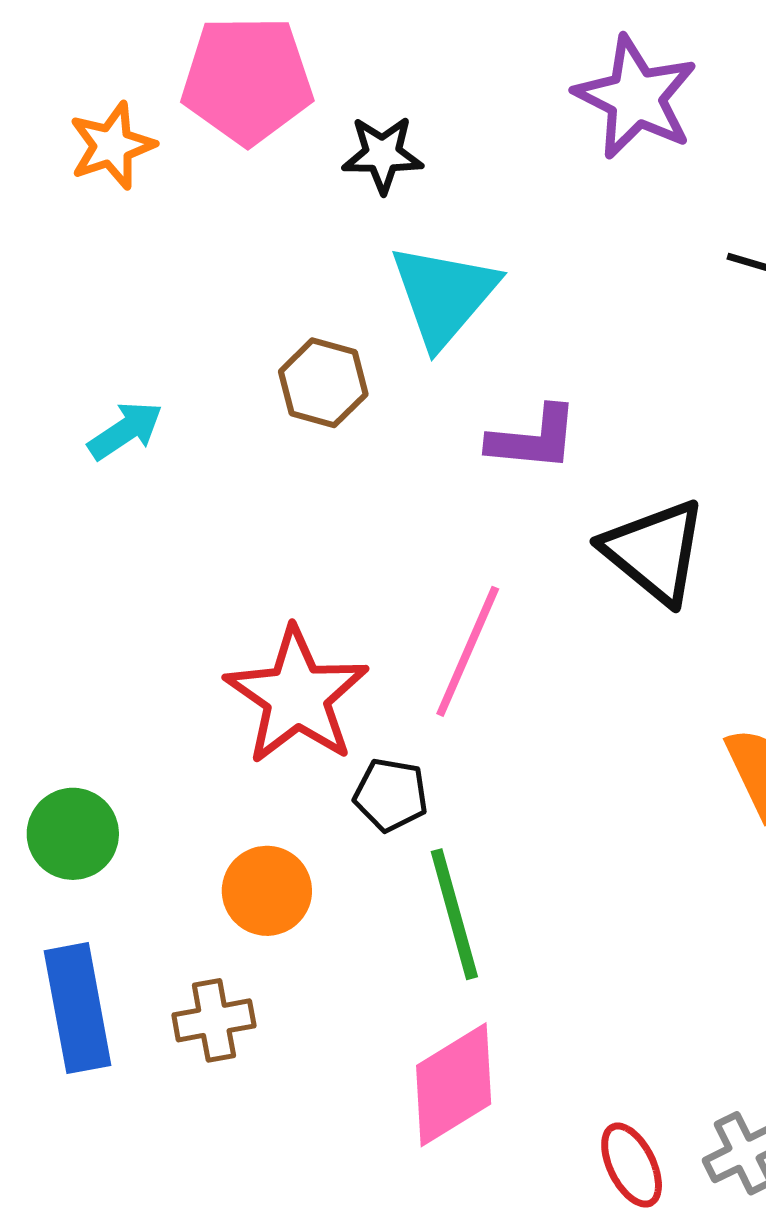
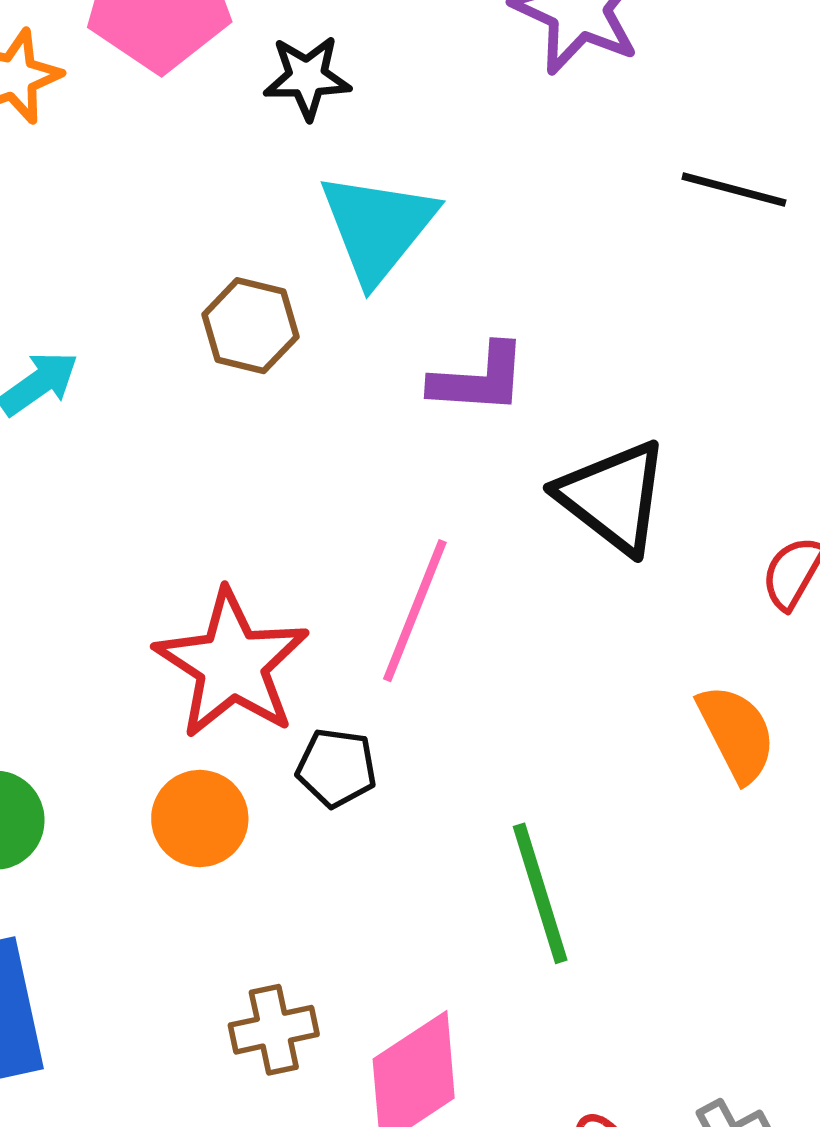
orange circle: (267, 891) -> (200, 819), moved
green line: (454, 914) -> (540, 893), moved
brown cross: (214, 1020) -> (274, 1030), moved

